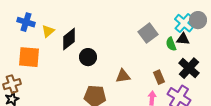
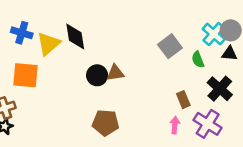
yellow triangle: (48, 31) -> (48, 44), size x1.5
black diamond: (69, 39) -> (75, 36), moved, turned -60
black triangle: (183, 39) -> (229, 53), moved
brown triangle: (123, 76) -> (115, 73), moved

